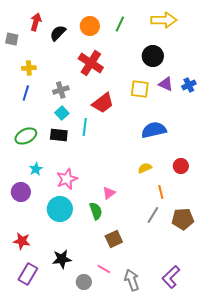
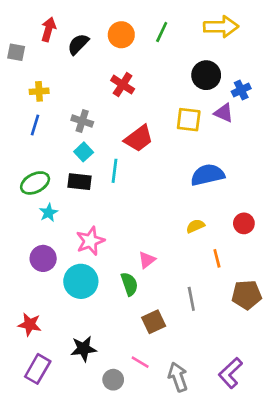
red cross: (91, 63) -> (123, 85), size x0.7
blue cross: (189, 85) -> (241, 90), moved
gray cross: (61, 90) -> (82, 121), turned 35
cyan star: (36, 169) -> (49, 213), moved
purple circle: (21, 192) -> (43, 258), moved
gray line: (153, 215) -> (191, 299), moved, turned -42

